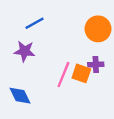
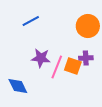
purple star: (24, 51) -> (41, 58), moved

